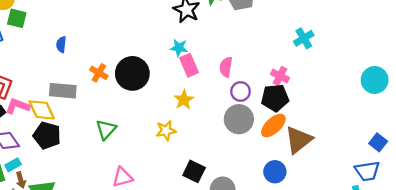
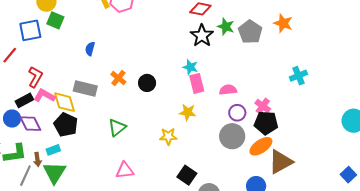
pink semicircle: (226, 67) -> (228, 90), turned 66
black circle: (132, 73) -> (147, 83), size x0.6
pink cross: (280, 76) -> (263, 106), moved
yellow star: (184, 100) -> (188, 112), turned 30
cyan rectangle: (13, 165) -> (53, 150), moved

